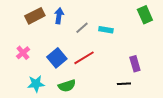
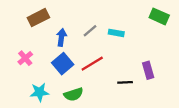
green rectangle: (145, 15) -> (159, 16), turned -42
blue arrow: (59, 16) -> (61, 37), moved
black line: (124, 84) -> (125, 82), moved

